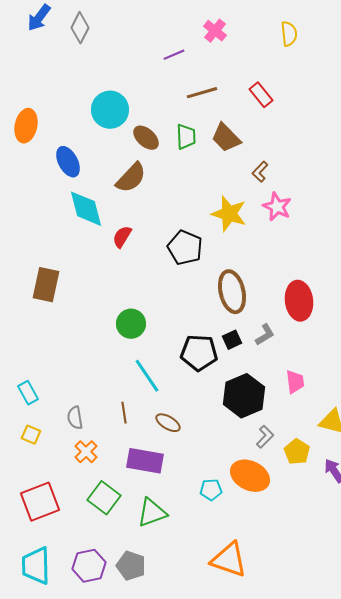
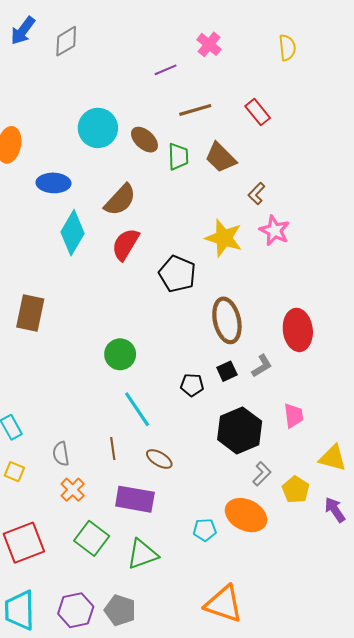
gray diamond: (80, 28) -> (66, 41), turned 32
brown ellipse: (146, 138) -> (144, 140), moved
blue ellipse: (68, 162) -> (53, 183), turned -60
cyan diamond: (86, 209) -> (73, 233), turned 45
red semicircle: (122, 237) -> (125, 244), moved, size x1.4
black pentagon: (199, 353) -> (192, 385), size x0.6

